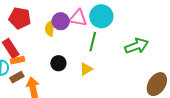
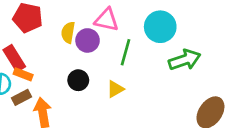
cyan circle: (101, 16) -> (160, 27), moved
purple circle: (61, 21) -> (88, 40), moved
orange rectangle: (18, 60) -> (23, 74), turned 32

